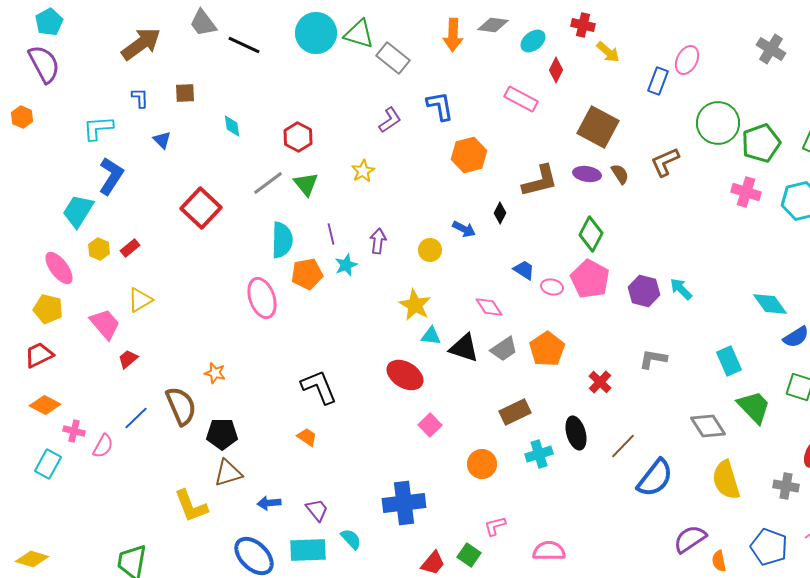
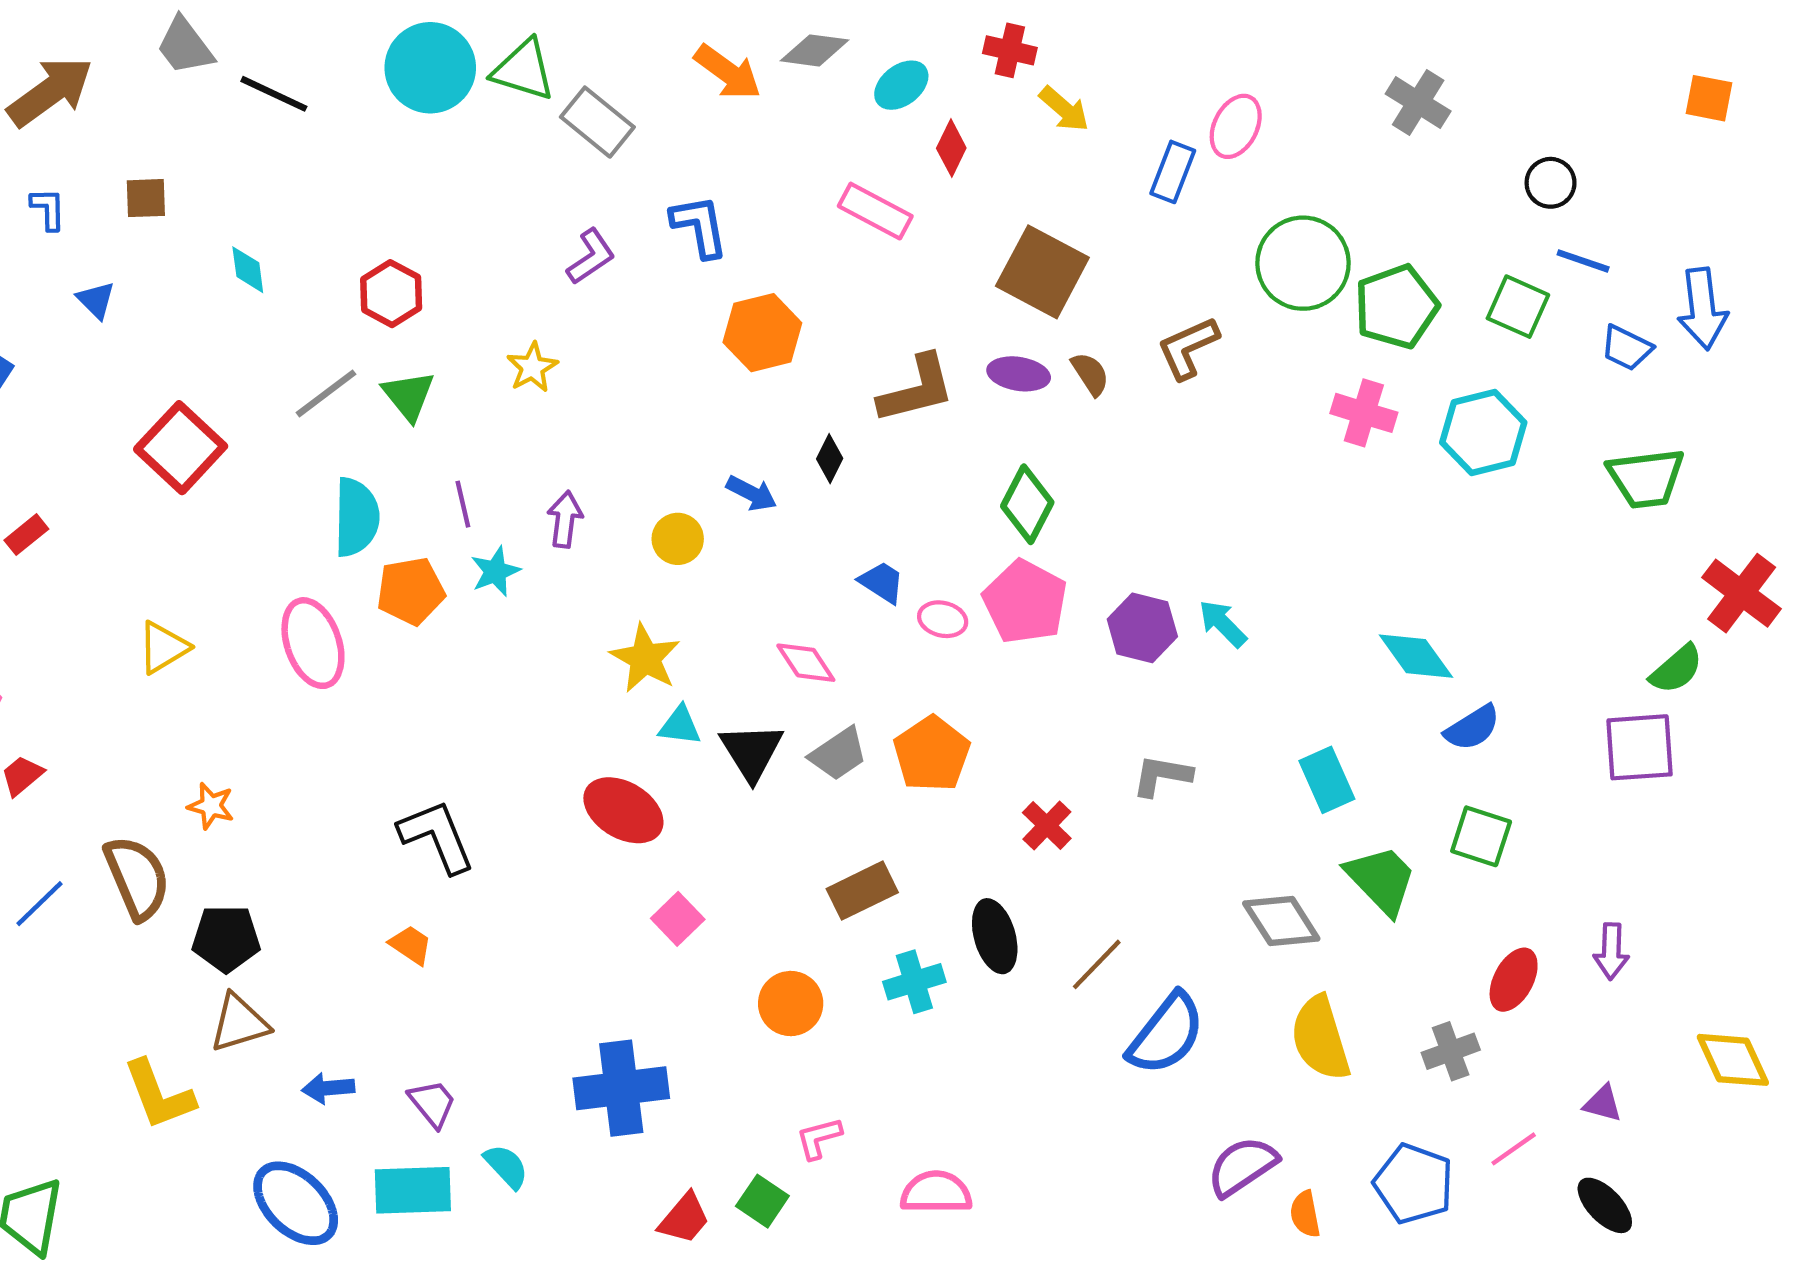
orange arrow: (453, 35) -> (728, 72), turned -56
yellow triangle: (140, 300) -> (163, 647), moved
black triangle: (464, 348) -> (752, 752), turned 40
gray cross: (786, 486) -> (1451, 1051), turned -30

